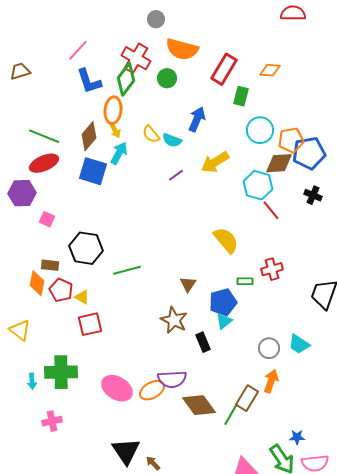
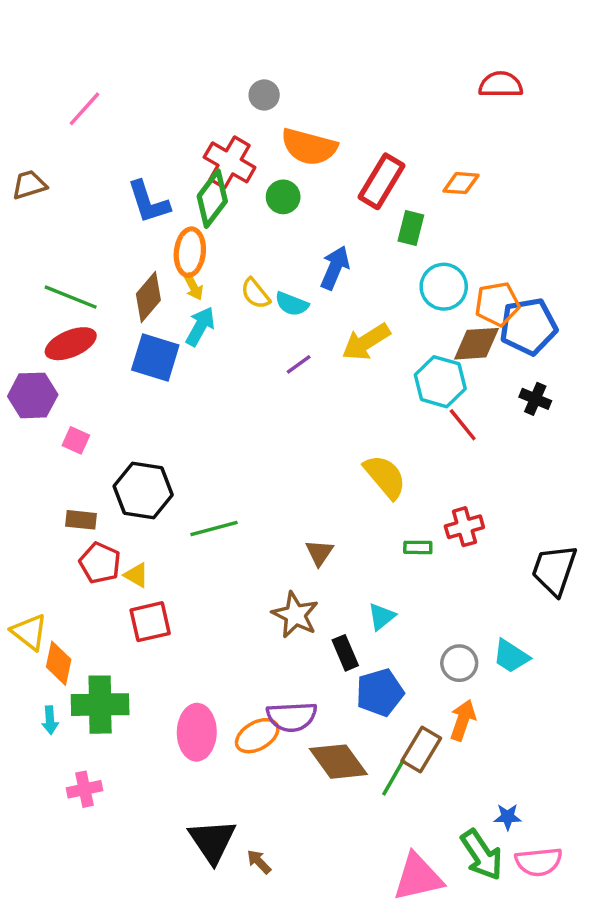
pink line: (78, 50) -> (85, 109), moved
orange diamond: (37, 283) -> (59, 663), moved
blue pentagon: (223, 302) -> (380, 692), moved
pink ellipse: (117, 388) -> (197, 732), turned 60

